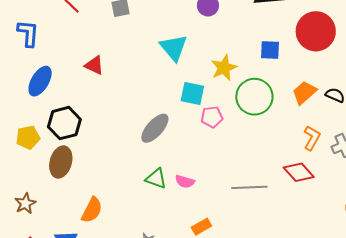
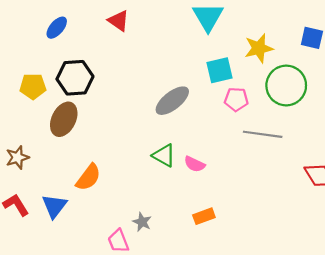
blue ellipse: (40, 81) -> (57, 28), size x0.7
cyan square: (192, 94) -> (219, 70), turned -35
gray line: (249, 187) -> (263, 134), moved

